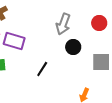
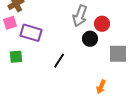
red circle: (99, 23) -> (102, 24), moved

